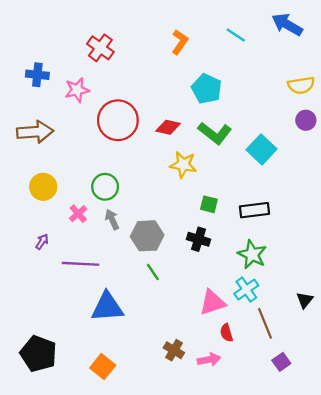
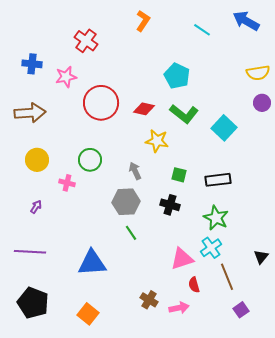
orange L-shape: (180, 42) -> (143, 21), moved
pink cross: (78, 214) -> (67, 183), turned -35
gray arrow: (112, 219) -> (135, 171), moved
purple line: (81, 264) -> (30, 252), moved

